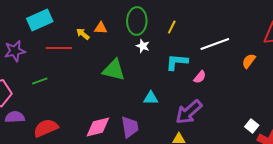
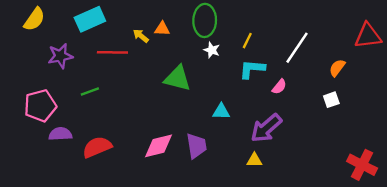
yellow line: (172, 27) -> (247, 41), moved
white line: (215, 44) -> (297, 48), turned -36
white square: (252, 126) -> (331, 100), moved, turned 32

